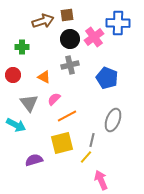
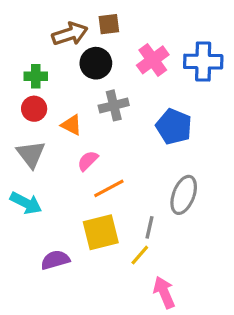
blue cross: (118, 23) -> (203, 62), moved
black circle: (70, 39) -> (96, 63), moved
red circle: (13, 75) -> (34, 109), moved
gray triangle: (29, 103) -> (31, 154), moved

